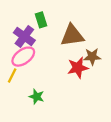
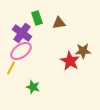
brown triangle: (72, 35) -> (59, 23), moved, size x0.6
red star: (78, 68) -> (70, 61), turned -30

